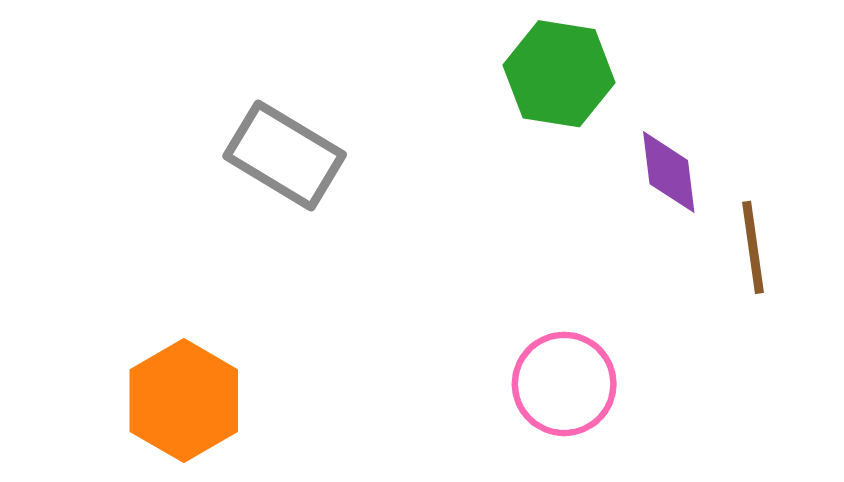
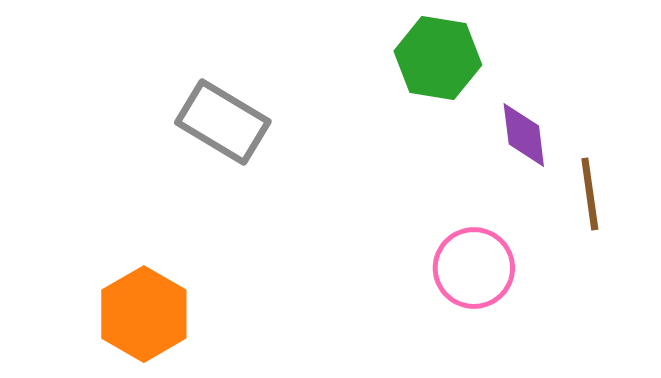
pink circle: (564, 384) -> (474, 268), moved

